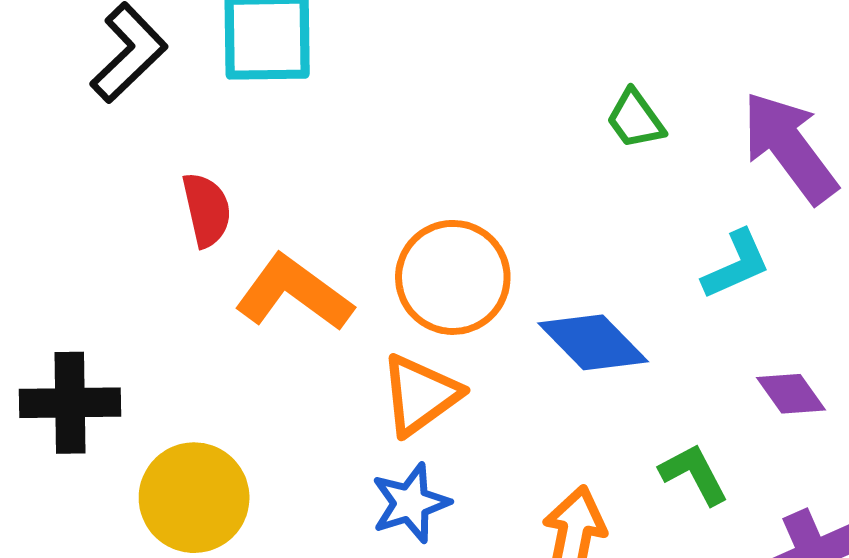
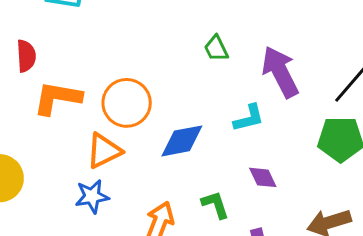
orange L-shape: (294, 293) -> (57, 98), turned -36
blue diamond: (593, 342) -> (182, 141), turned -66

